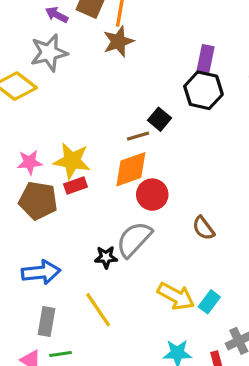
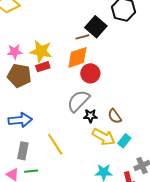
black square: (159, 119) -> (96, 27), size x1.5
brown semicircle: (203, 228) -> (115, 116), moved
black star: (106, 257) -> (90, 116), moved

